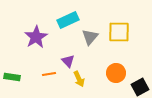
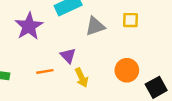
yellow square: (119, 32) -> (131, 20), size x0.6
gray triangle: (90, 37) -> (95, 26), turned 30

